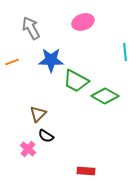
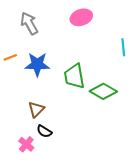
blue star: (51, 60) -> (37, 64), moved
green trapezoid: (76, 81) -> (74, 76), turned 52

